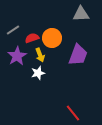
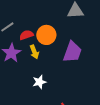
white star: (38, 73) -> (39, 82), moved

